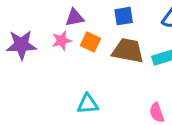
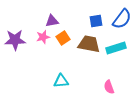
blue square: (124, 16) -> (96, 21), moved
orange square: (90, 42) -> (63, 38), turned 32

